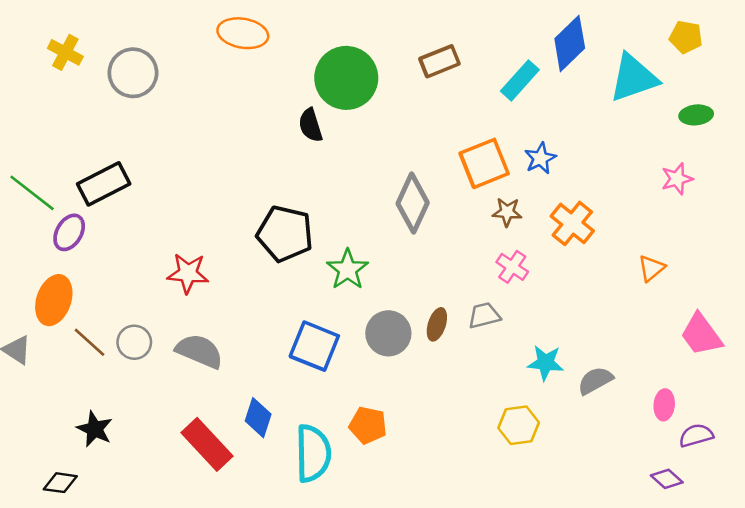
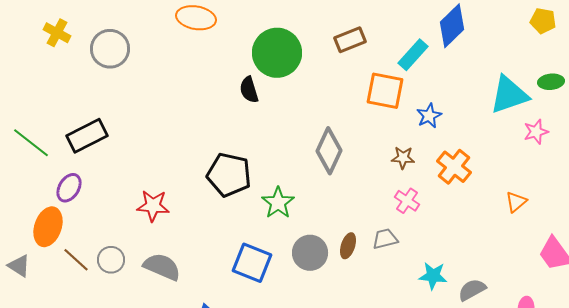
cyan triangle: (634, 78) -> (509, 95), moved
orange square: (484, 163) -> (385, 91), moved, turned 33
purple ellipse: (69, 232) -> (69, 188), moved

